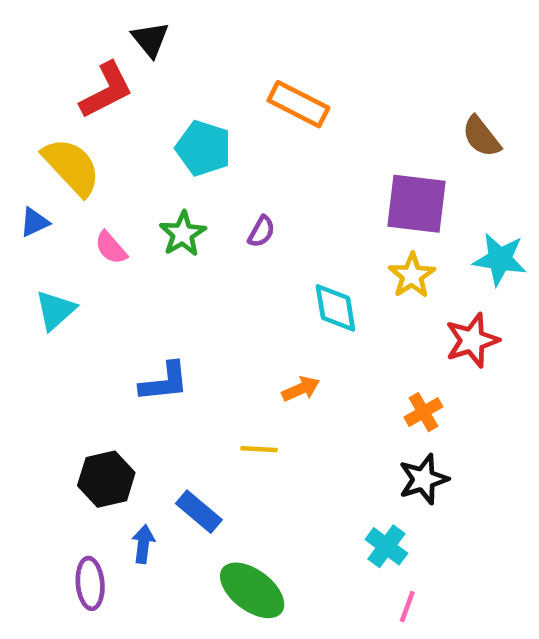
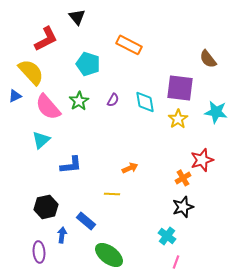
black triangle: (150, 39) -> (77, 17), moved
pink semicircle: (111, 248) -> (48, 107), size x1.8
cyan diamond: (335, 308) -> (145, 102), moved
cyan triangle: (55, 310) -> (41, 140), moved
red star: (472, 340) -> (202, 160), moved

